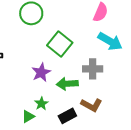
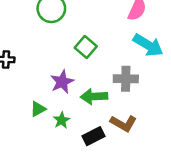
green square: (60, 44) -> (86, 47), size x0.7
green triangle: (28, 116) -> (38, 109), moved

